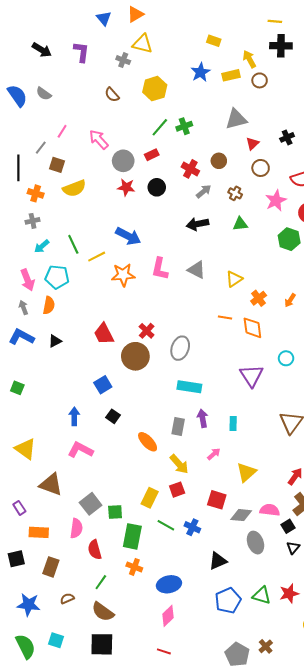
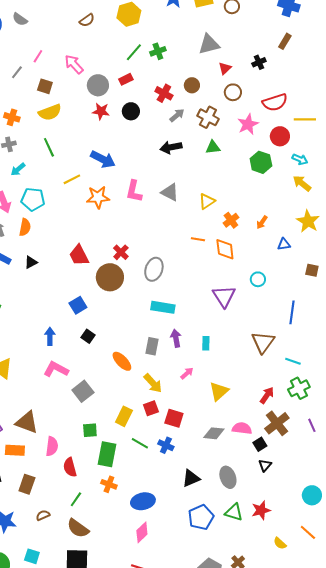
brown semicircle: (112, 95) -> (87, 20), turned -84
brown square: (57, 165) -> (45, 86), moved
brown cross: (235, 193) -> (208, 117), size x1.5
green line: (73, 244) -> (49, 147), moved
brown triangle: (51, 485) -> (27, 422), moved
red square: (217, 500) -> (174, 418), moved
gray square: (91, 504) -> (83, 391), moved
gray ellipse: (255, 543) -> (228, 477), moved

